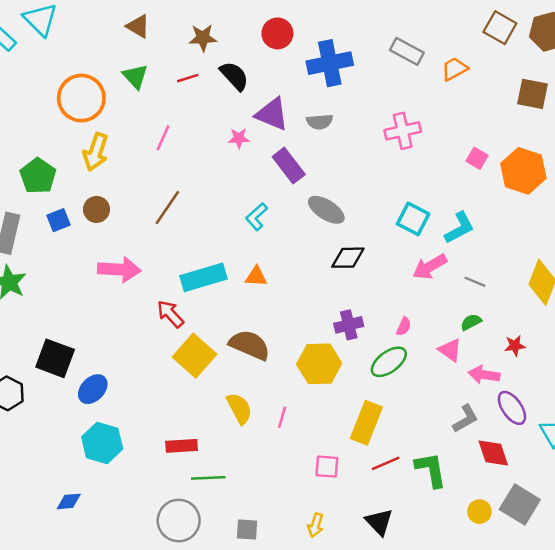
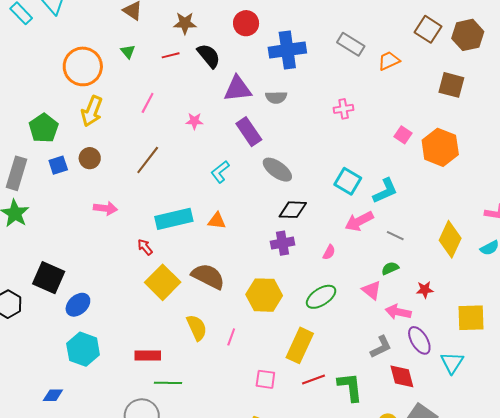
green triangle: (135, 76) -> (128, 51), size x0.7
purple triangle: (272, 114) -> (238, 89), turned -32
pink cross: (403, 131) -> (344, 109), size x0.7
pink star: (239, 138) -> (194, 121), moved
pink arrow: (119, 269) -> (105, 208), size x0.7
red arrow: (170, 314) -> (145, 247), size x0.7
purple cross: (349, 325) -> (283, 243), moved
pink semicircle: (404, 326) -> (329, 252), moved

